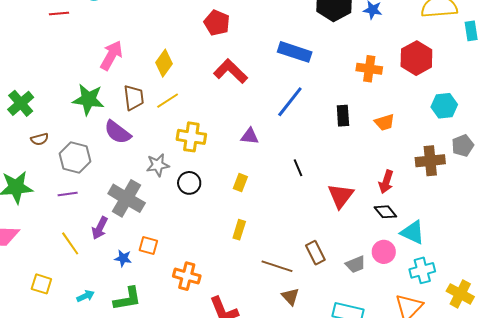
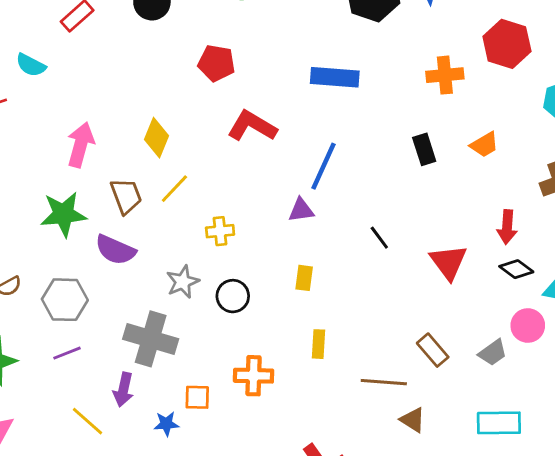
blue line: (290, 102) -> (324, 166), moved
yellow cross: (191, 137) -> (220, 231), size x0.7
orange cross: (187, 276) -> (254, 376), moved

